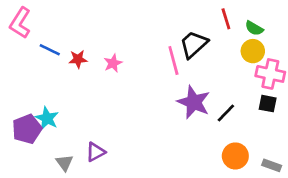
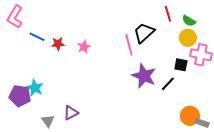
black square: (268, 104) -> (181, 65), moved
purple pentagon: (27, 129) -> (20, 96), turned 30
orange circle: (235, 156) -> (190, 116), moved

